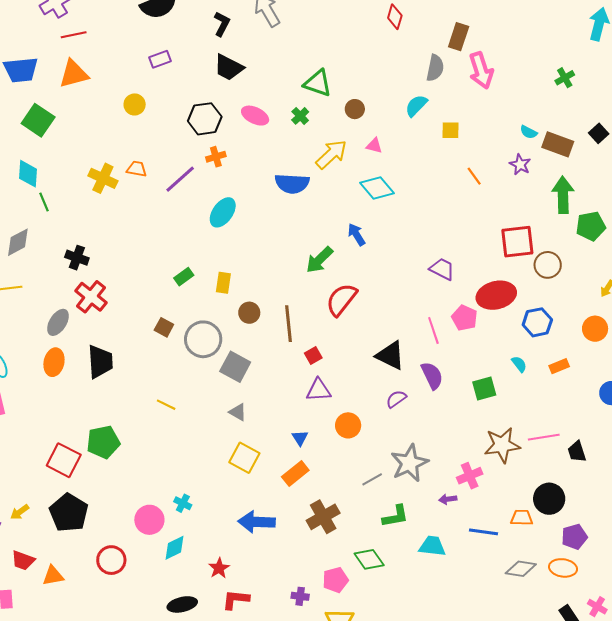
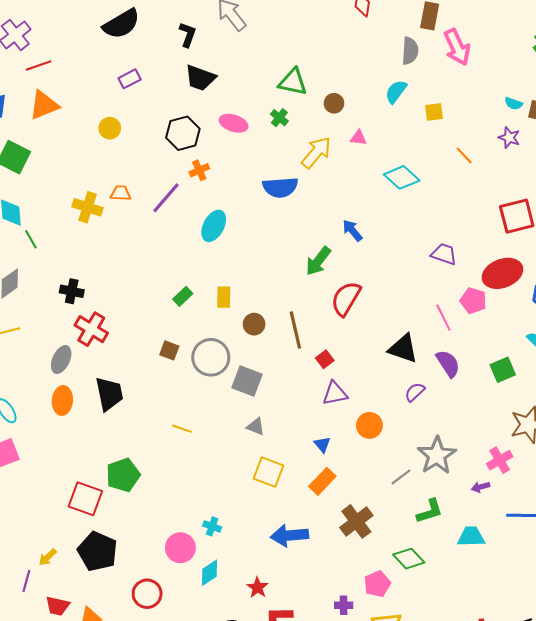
cyan diamond: (377, 188) -> (402, 177), moved

